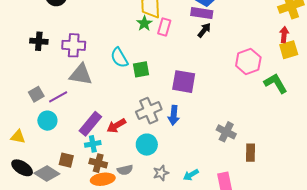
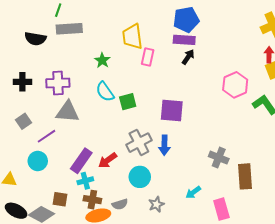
green star: (144, 23) -> (102, 60), moved
gray square: (36, 94) -> (23, 121), moved
brown rectangle: (251, 153) -> (245, 176), size x1.4
cyan arrow: (191, 175) -> (193, 192), moved

